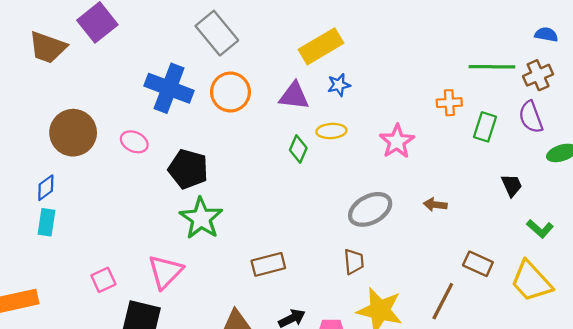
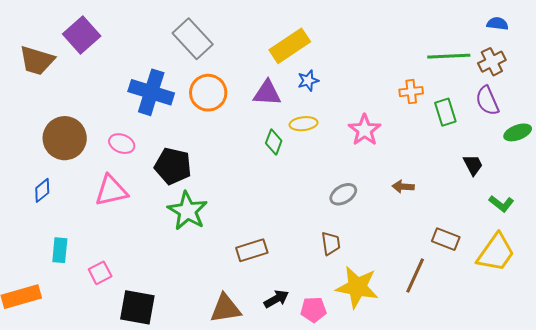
green rectangle: (485, 127) -> (445, 112), turned -32
gray ellipse: (370, 209) -> (343, 194), size x0.7
cyan rectangle: (46, 222) -> (60, 250), moved
pink triangle: (165, 272) -> (111, 191), moved, turned 36
yellow trapezoid: (531, 281) -> (496, 253), turned -99

